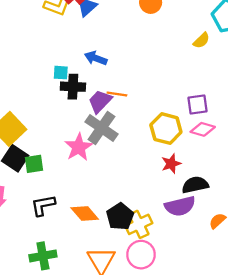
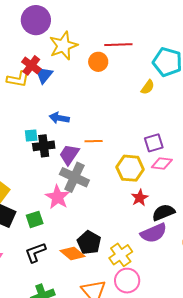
orange line: (117, 94) -> (94, 141), moved
green square: (34, 164) -> (35, 219), moved
black pentagon: (120, 216) -> (89, 243), moved

